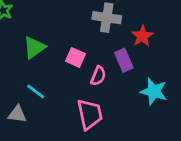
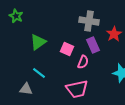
purple rectangle: (124, 60) -> (93, 45), moved
pink trapezoid: (90, 114) -> (77, 89), turned 90

